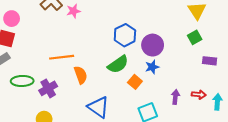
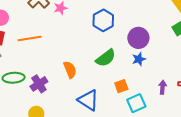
blue hexagon: (125, 35) -> (103, 20), moved
orange line: (62, 57) -> (30, 38), moved
orange square: (135, 82) -> (121, 86), moved, turned 32

